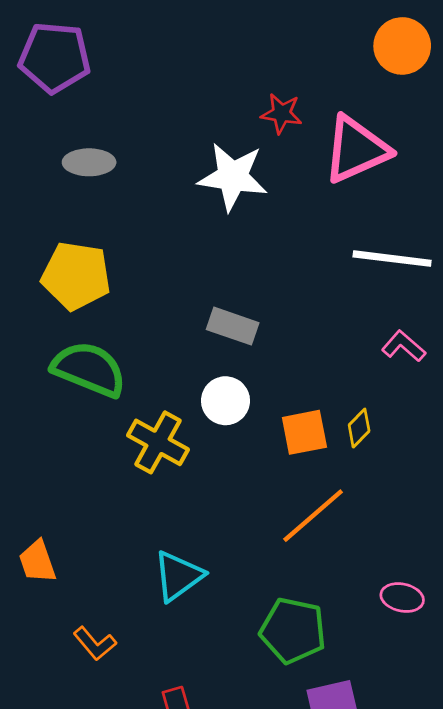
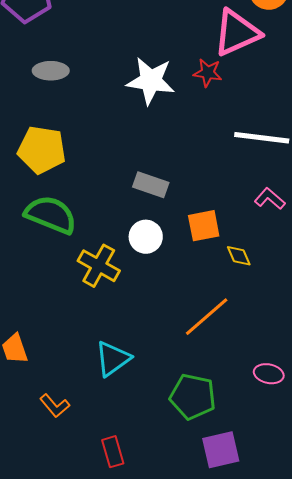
red star: (282, 113) -> (208, 73), moved
pink triangle: (356, 149) -> (237, 33), moved
yellow diamond: (359, 428) -> (239, 256), turned -68
orange square: (304, 432) -> (204, 226), moved

